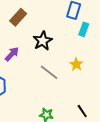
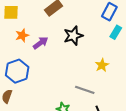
gray line: (49, 72) -> (85, 90), moved, turned -30

